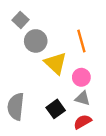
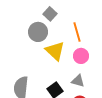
gray square: (20, 20) -> (50, 14), moved
pink circle: (81, 77) -> (81, 56), moved

